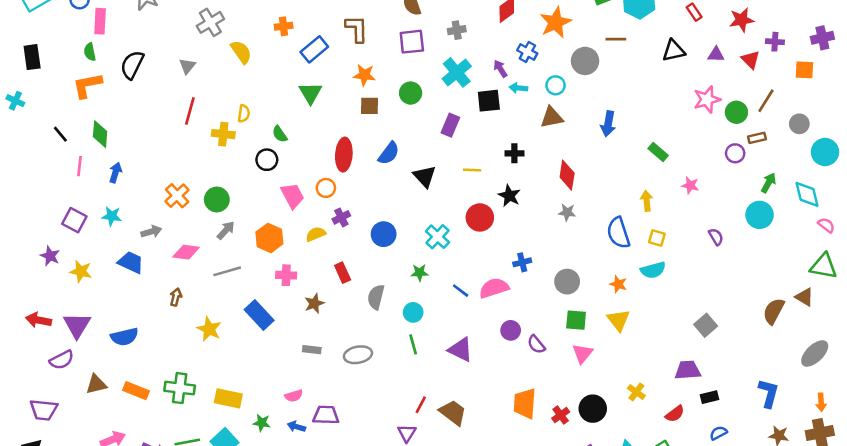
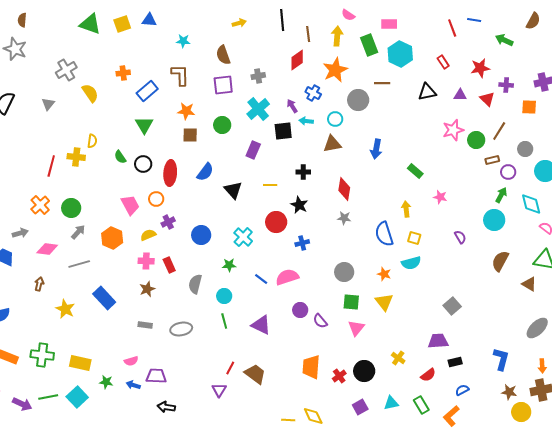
red line: (190, 111) -> (51, 166), moved
purple circle: (735, 153) -> (508, 172), moved
black circle: (267, 160) -> (143, 164), moved
blue cross: (522, 262) -> (302, 243), moved
pink cross: (286, 275) -> (146, 261), moved
brown semicircle: (774, 311) -> (500, 261), moved

